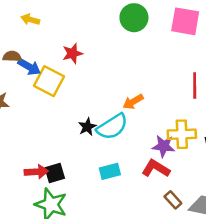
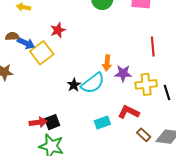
yellow square: (49, 81) -> (42, 53), turned 30
orange arrow: (133, 102) -> (107, 63), turned -49
purple star: (164, 146) -> (123, 73), moved
cyan rectangle: (110, 171) -> (102, 122), moved

